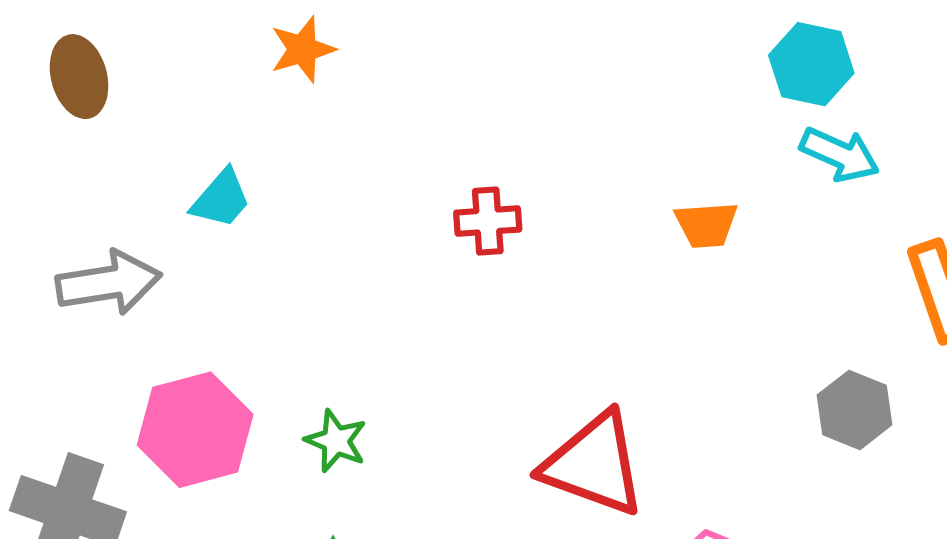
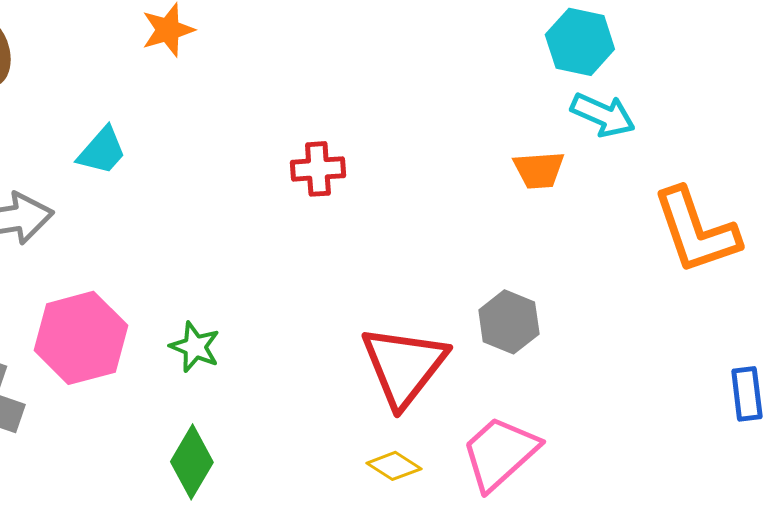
orange trapezoid: (706, 225) -> (539, 170), moved
gray hexagon: (854, 410) -> (509, 322), moved
red triangle: (594, 464) -> (404, 366), turned 48

